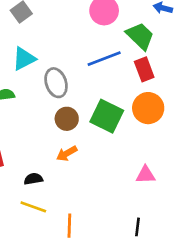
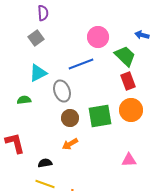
blue line: (104, 59) -> (81, 64), moved
green square: (107, 116) -> (100, 116), turned -35

